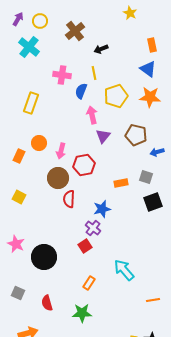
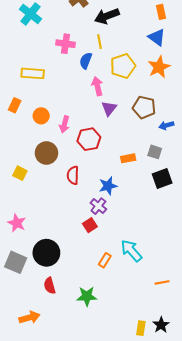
black arrow: (101, 49) -> (107, 16), size x1.6
orange star: (150, 97) -> (159, 67), turned -30
yellow rectangle: (31, 103) -> (33, 73), turned 75
orange rectangle: (19, 156) -> (15, 105), moved
brown circle: (58, 178) -> (46, 153), moved
black circle: (44, 257) -> (46, 253), moved
orange rectangle: (89, 283) -> (105, 260), moved
gray square: (18, 293) -> (16, 262), moved, size x1.5

